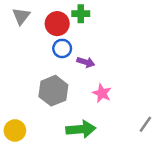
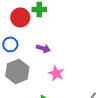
blue circle: (62, 48) -> (10, 44), moved

